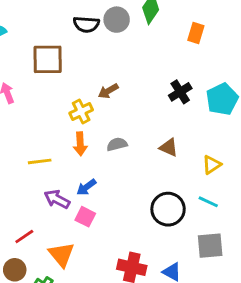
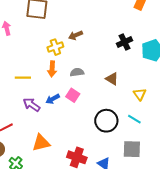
yellow triangle: (212, 165) -> (140, 94), turned -40
pink square: (85, 217) -> (73, 95), moved
orange triangle: (61, 254) -> (41, 143), moved, turned 48

